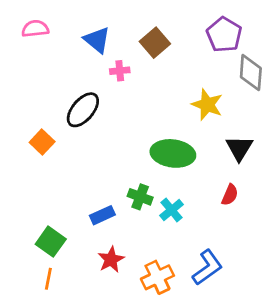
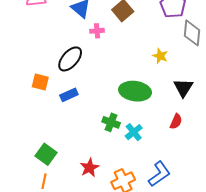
yellow star: (207, 105) -> (160, 56), size x0.7
orange square: (42, 142) -> (40, 82), turned -30
blue rectangle: (102, 215) -> (69, 95), moved

